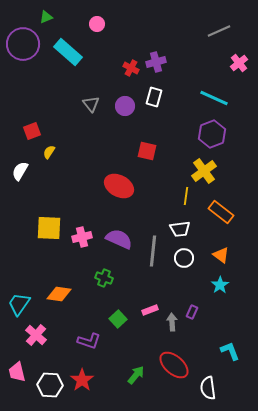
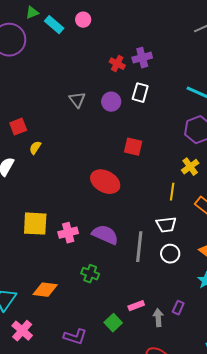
cyan rectangle: (68, 52) -> (54, 25), moved, size x0.7
yellow cross: (204, 171) -> (190, 167), size x0.7
green square: (118, 319) -> (113, 323), moved

